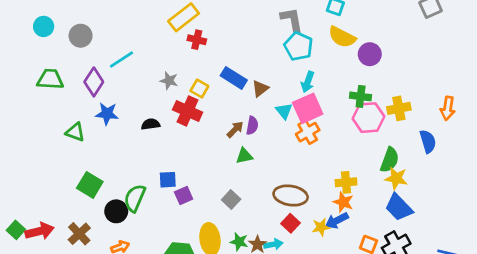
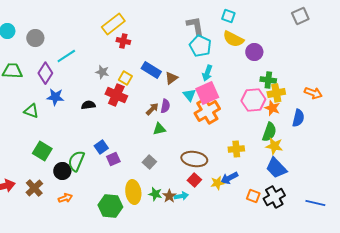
green cross: (361, 96) -> (268, 80), moved
orange arrow: (448, 108) -> (313, 93), turned -78
orange cross: (308, 132) -> (207, 111), size x1.4
blue semicircle: (428, 141) -> (298, 118), turned 30
blue square: (168, 180) -> (101, 147), turned -32
orange star: (343, 202) -> (272, 108), moved

